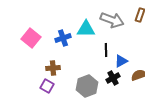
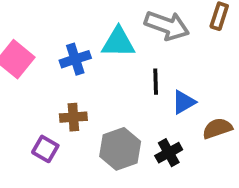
brown cross: (53, 68) -> (73, 117), moved
black cross: (113, 78) -> (169, 153), moved

